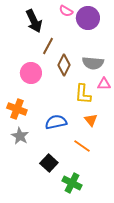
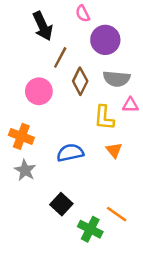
pink semicircle: (66, 11) -> (83, 14), turned 32
purple circle: (88, 18) -> (105, 40), moved
orange line: (82, 146) -> (117, 214), moved

